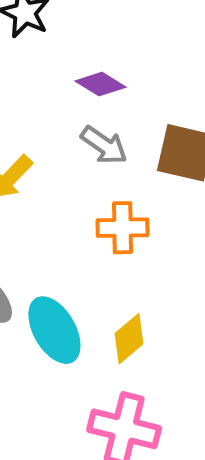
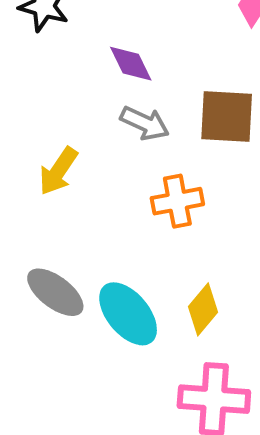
purple diamond: (101, 84) -> (131, 64), turned 42

